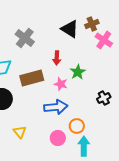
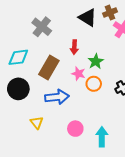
brown rectangle: (32, 78) -> (49, 68), turned -45
blue arrow: (56, 107) -> (57, 97), moved
orange circle: (77, 126) -> (94, 84), moved

